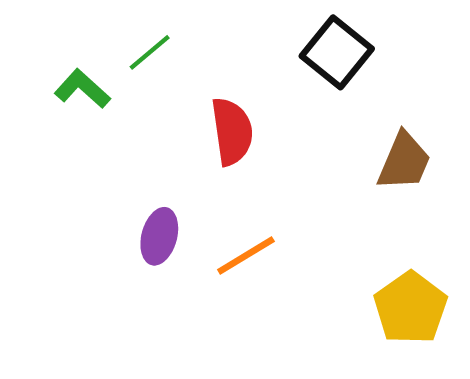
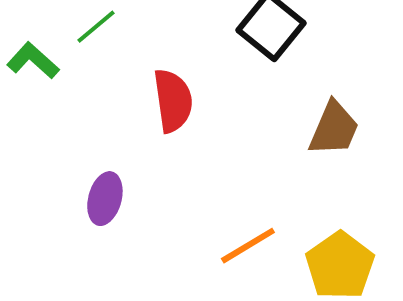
orange line: (246, 256) -> (248, 246), moved

